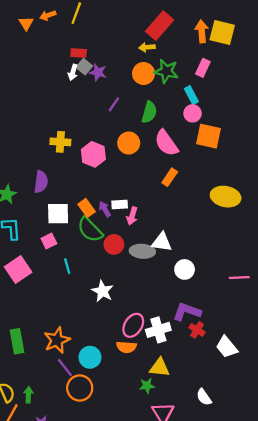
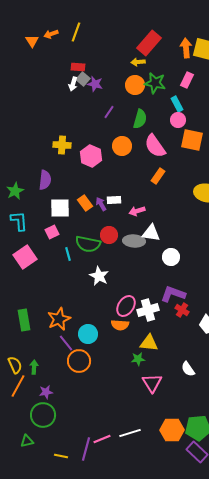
pink arrow: (132, 216) -> (137, 211), moved, turned 56
green semicircle: (90, 230) -> (88, 244), moved, turned -35

